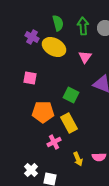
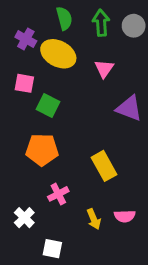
pink square: (30, 78) -> (24, 83), moved
green square: (71, 95) -> (48, 105), moved
yellow rectangle: (69, 123) -> (104, 166), moved
white cross: (31, 170) -> (24, 218), moved

